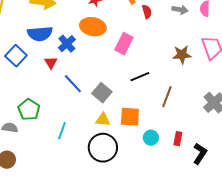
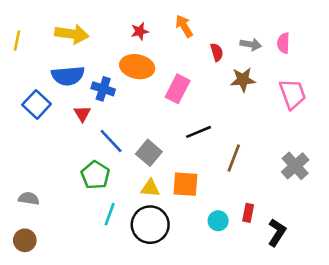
red semicircle: (147, 12) -> (217, 52), moved
blue cross: (67, 44) -> (103, 89), turned -30
brown star: (182, 55) -> (243, 80), moved
green pentagon: (29, 110) -> (95, 175), moved
cyan line: (62, 131) -> (110, 214), moved
cyan circle: (151, 138) -> (218, 221), moved

